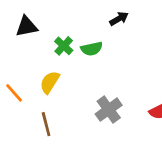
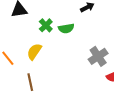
gray cross: (109, 110) -> (98, 56), moved

